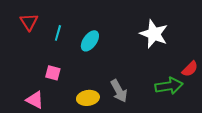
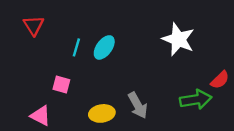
cyan line: (58, 33) -> (76, 47), moved

